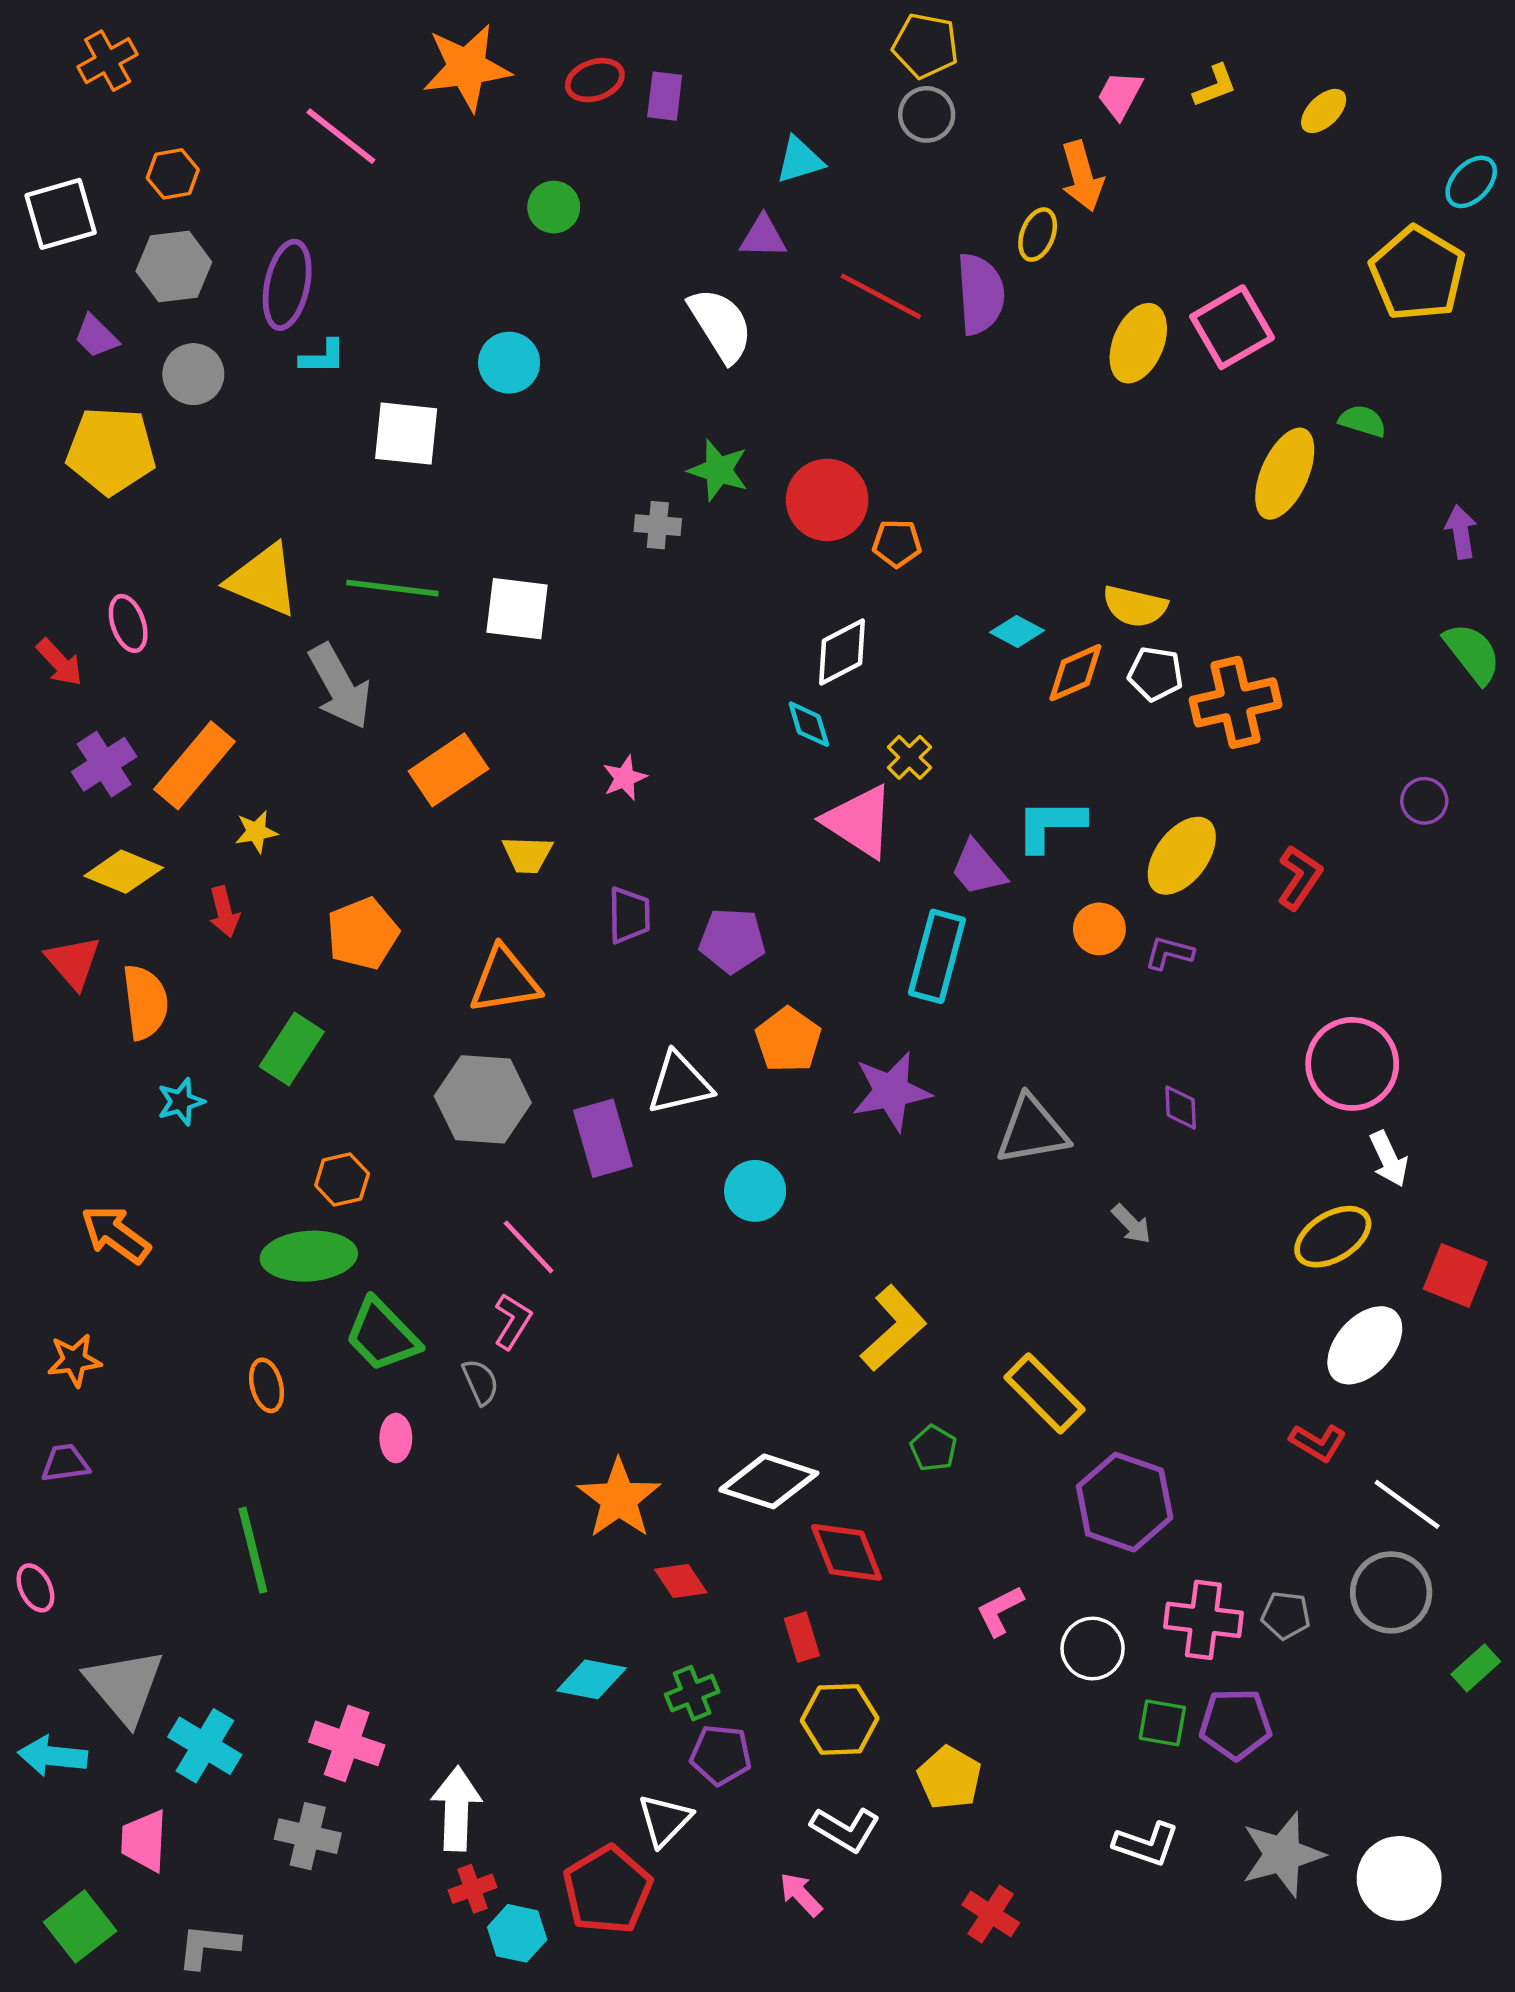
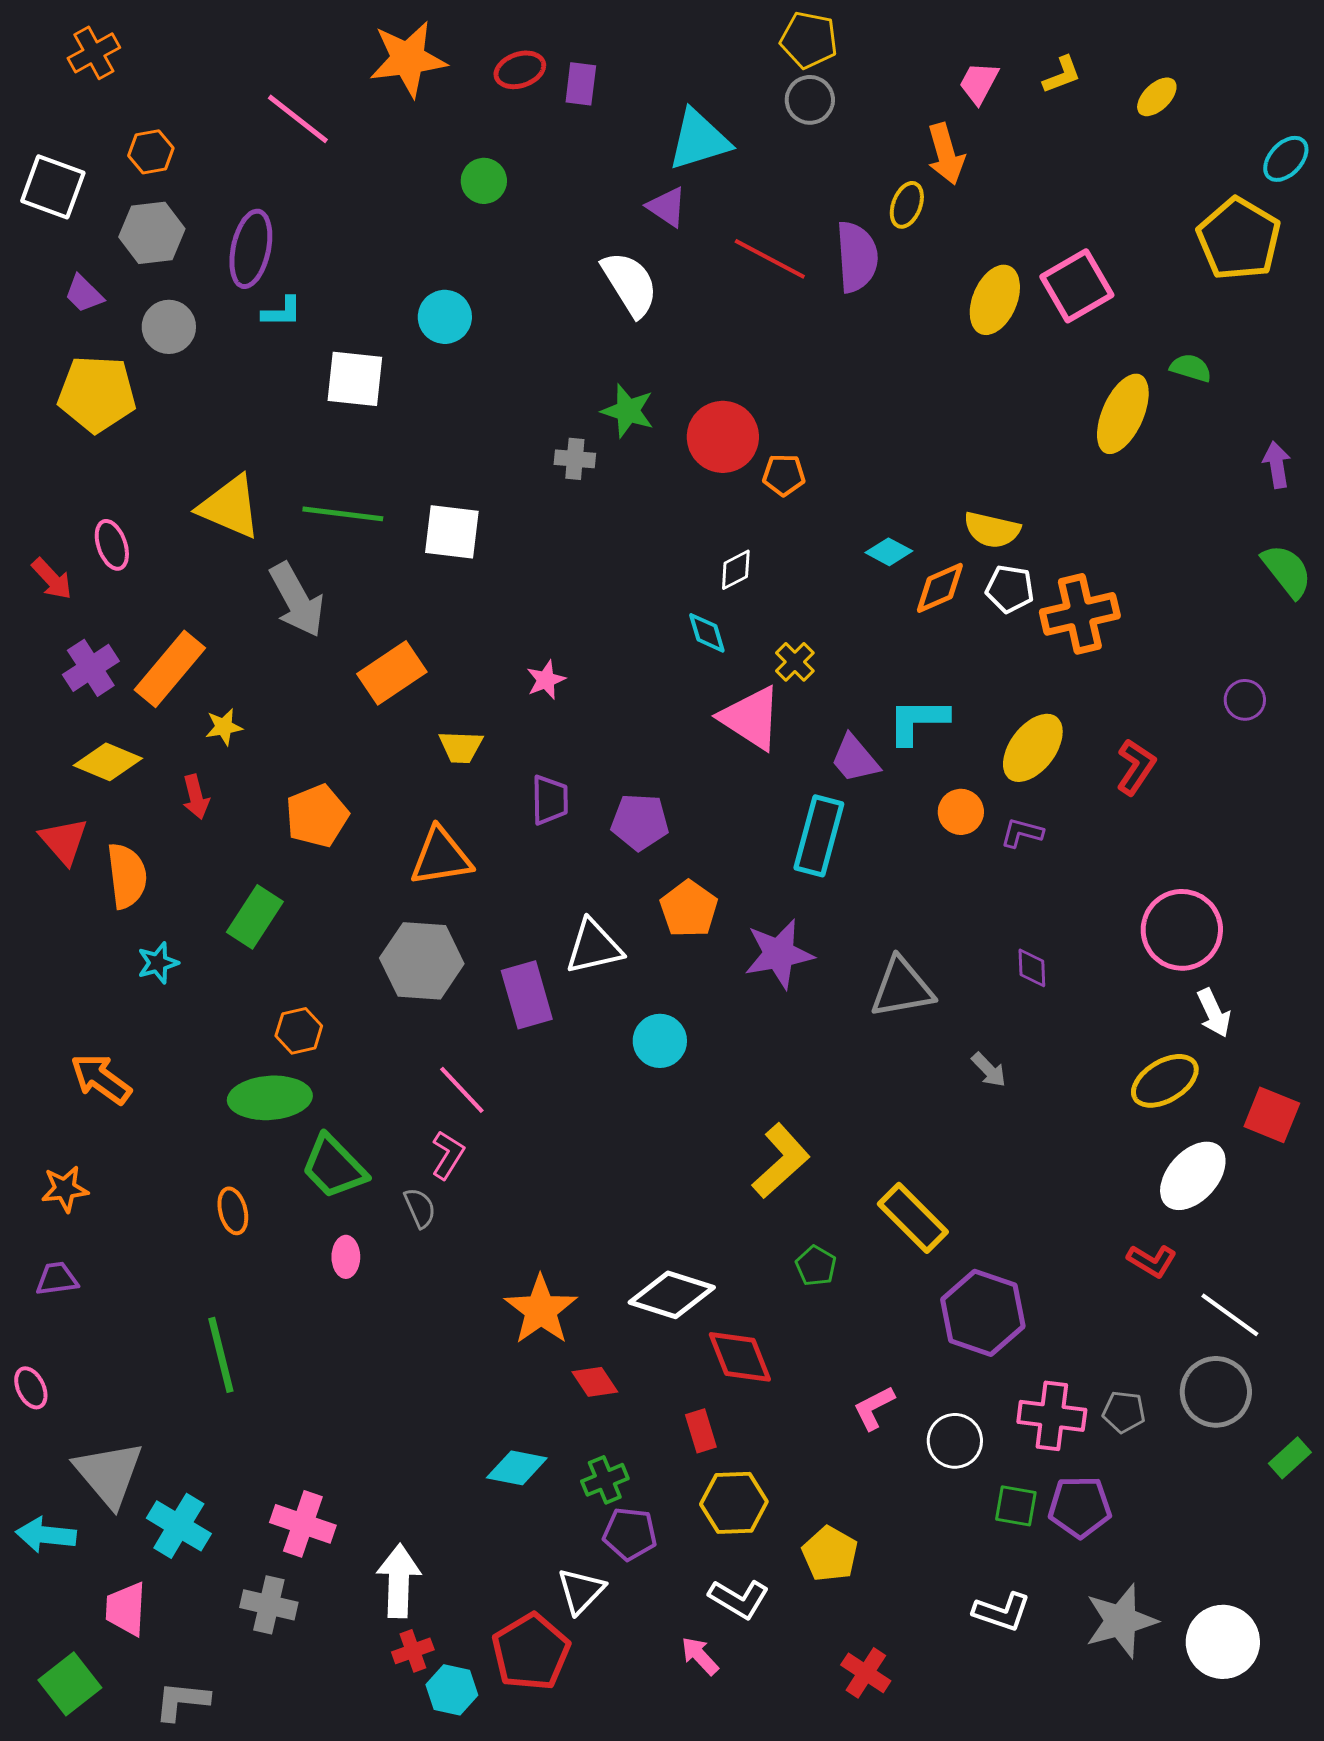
cyan triangle: (800, 160) -> (699, 140), size x1.5
white square: (61, 214) -> (53, 187), turned 36
purple triangle: (763, 237) -> (667, 207), turned 33
white diamond: (842, 652) -> (736, 570), size x0.7

